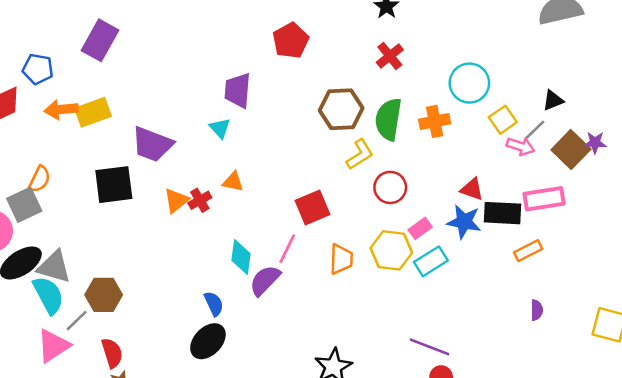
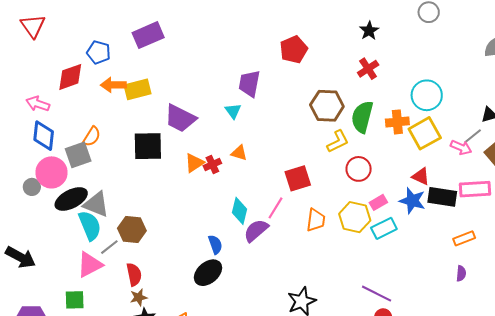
purple rectangle: (100, 40) -> (148, 35), turned 32
yellow square: (503, 120) -> (425, 133), moved, size x1.5
orange rectangle: (528, 251) -> (464, 238), moved

